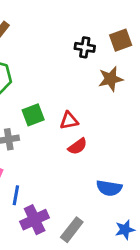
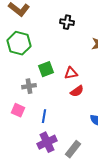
black cross: (85, 47) -> (67, 22), moved
blue line: (16, 195) -> (44, 116), moved

